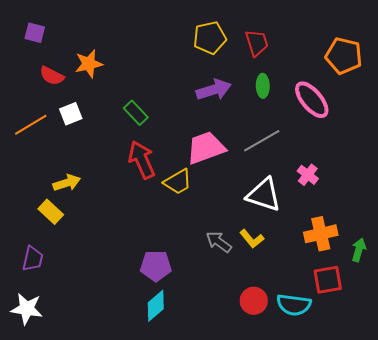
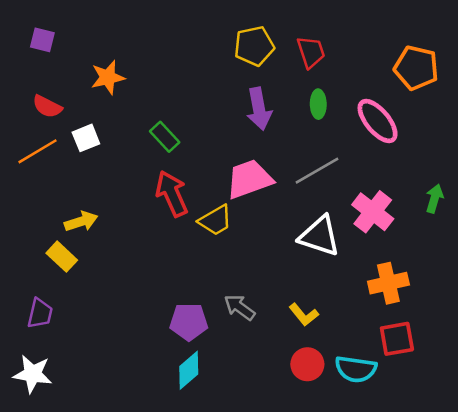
red semicircle: (52, 76) -> (47, 106), moved
purple arrow: (214, 90) -> (259, 109), turned 96
pink cross: (308, 175) -> (373, 212), size x1.6
yellow L-shape: (252, 239) -> (304, 315), moved
gray arrow: (219, 242) -> (240, 307), moved
green arrow: (359, 250) -> (434, 198), moved

